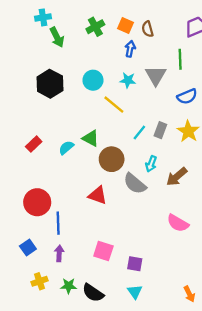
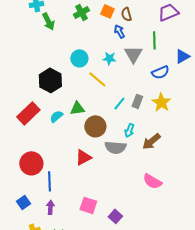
blue arrow: (130, 49) -> (119, 31), moved, turned -40
black hexagon: (50, 84) -> (50, 80), moved
green triangle: (91, 138) -> (77, 108), turned -35
red rectangle: (34, 144) -> (28, 113), size x1.6
gray semicircle: (135, 184) -> (115, 147), turned -35
red triangle: (98, 195) -> (83, 157), turned -48
purple square: (135, 264) -> (115, 216), turned 32

